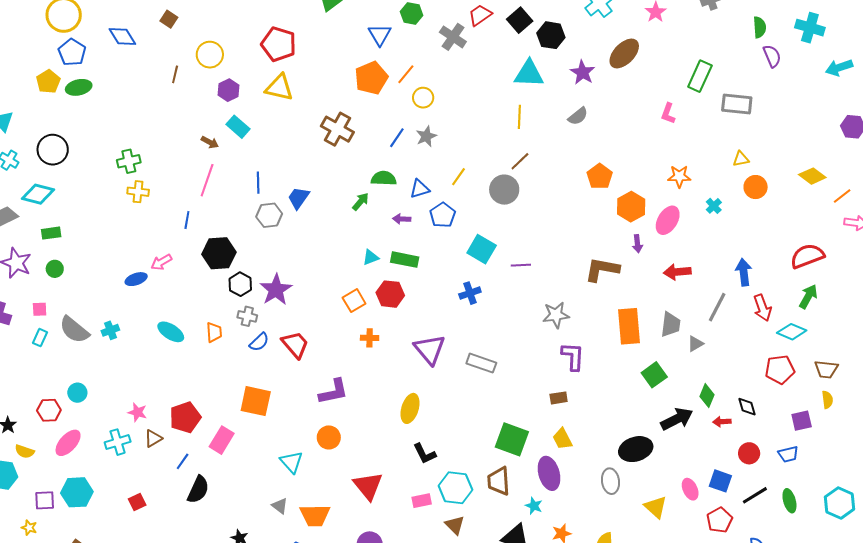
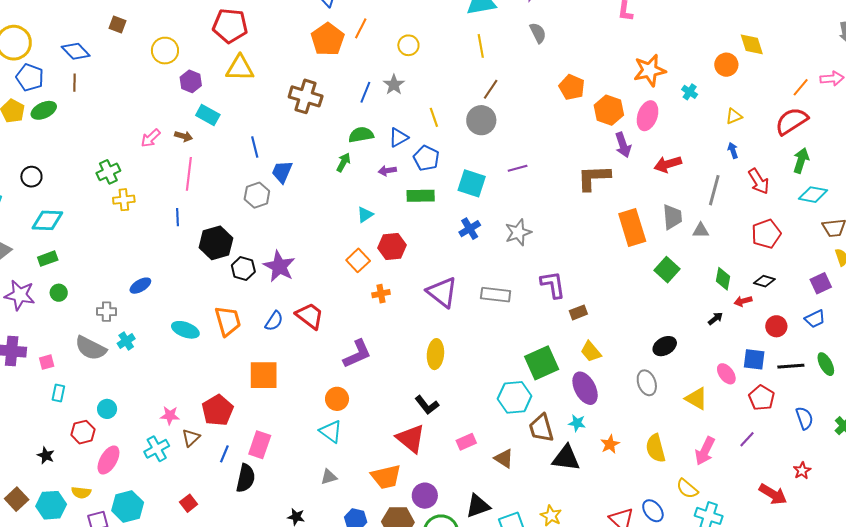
brown line: (175, 74) -> (74, 83), moved
yellow circle: (423, 98) -> (408, 45), moved
gray semicircle: (578, 116) -> (538, 33), turned -65
black circle: (53, 150) -> (31, 177), size x0.7
yellow triangle: (741, 159) -> (734, 116), moved
orange star: (679, 176) -> (650, 70), size x1.4
yellow diamond: (812, 176) -> (752, 44), moved, turned 48
yellow line: (458, 177) -> (434, 117), turned -42
blue line: (258, 183) -> (255, 147), moved
cyan diamond: (38, 194) -> (47, 220), moved
orange line: (842, 196) -> (801, 87), moved
purple arrow: (637, 244) -> (623, 145), size x1.4
green rectangle: (405, 260) -> (421, 196), moved
pink arrow: (161, 262) -> (151, 138), moved
purple line: (521, 265) -> (518, 168), moved
blue arrow: (744, 272) -> (733, 150), size x0.6
pink square: (40, 309) -> (47, 362), moved
gray star: (556, 315) -> (518, 232), moved
gray cross: (247, 316) -> (107, 312), moved
orange trapezoid: (214, 332) -> (228, 321), size x1.5
cyan diamond: (792, 332) -> (813, 195), moved
cyan rectangle: (40, 338) -> (58, 393), moved
gray triangle: (695, 344) -> (701, 230), turned 42
purple L-shape: (573, 356) -> (553, 285), moved
red pentagon: (780, 369) -> (766, 234), moved
orange square: (256, 401) -> (264, 375), moved
black diamond: (747, 407) -> (764, 281), turned -45
black arrow: (677, 419) -> (715, 319), moved, size x0.5
orange circle: (329, 437) -> (337, 399), moved
green square: (512, 439) -> (542, 363), turned -32
pink rectangle: (222, 440) -> (260, 445), moved
black ellipse: (636, 449) -> (665, 346), size x0.7
yellow semicircle: (25, 451) -> (81, 492), moved
black L-shape: (424, 454) -> (427, 405), moved
brown trapezoid: (499, 481) -> (541, 428), moved
cyan hexagon: (455, 488) -> (515, 397), moved
black line: (755, 495) -> (791, 366), turned 40
gray triangle: (280, 506) -> (329, 477), turned -42
orange trapezoid: (315, 515) -> (386, 477), moved

